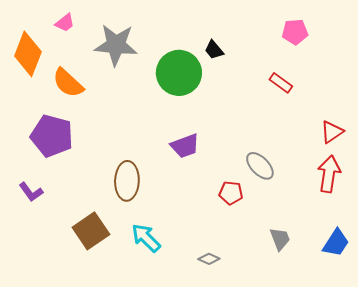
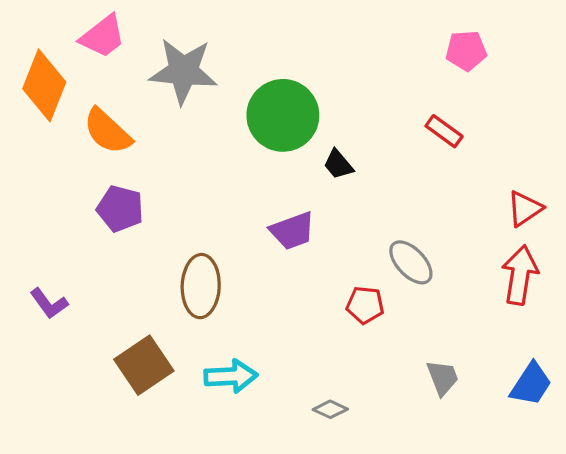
pink trapezoid: (65, 23) -> (103, 36), size x1.5
black trapezoid: (214, 50) -> (338, 164), moved
purple pentagon: (52, 136) -> (120, 209), moved, size x0.7
cyan arrow: (146, 238) -> (231, 376), turned 132

